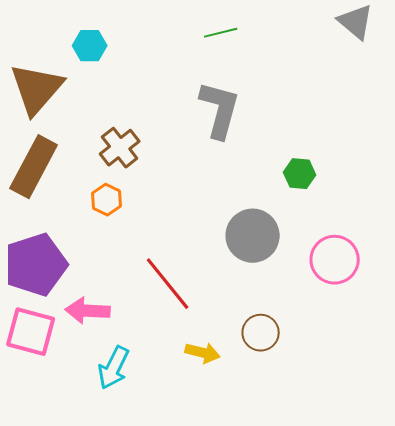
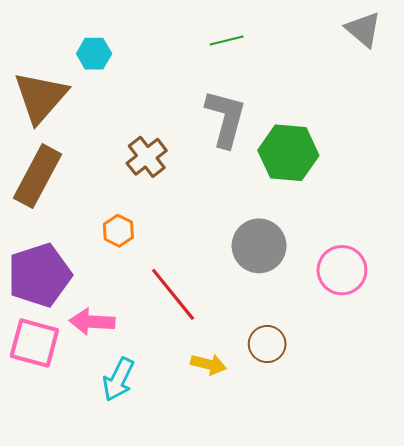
brown cross: (120, 148) -> (147, 157), moved
green hexagon: (300, 174) -> (288, 153), moved, size x1.8
orange hexagon: (107, 200) -> (118, 231), moved

